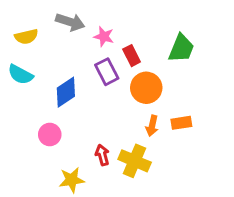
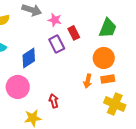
orange circle: (146, 88) -> (104, 58), moved
pink circle: (50, 135) -> (18, 87), size x1.5
yellow cross: (135, 161) -> (115, 104), moved

